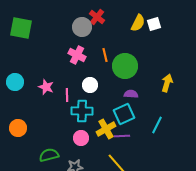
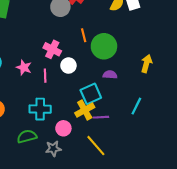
pink cross: (77, 55) -> (52, 49), moved
cyan cross: (82, 111) -> (40, 109), moved
cyan square: (124, 114) -> (91, 94), moved
pink circle: (81, 138) -> (63, 128), moved

